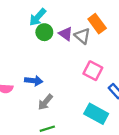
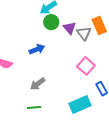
blue arrow: (34, 81) -> (37, 49), moved, turned -42
cyan rectangle: (96, 114) -> (80, 104), turned -65

